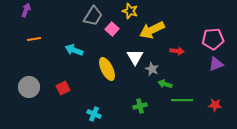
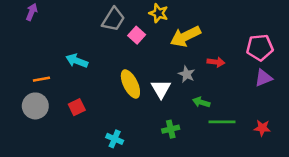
orange line: (34, 39) -> (41, 79), moved
cyan arrow: (74, 50) -> (77, 61), moved
white triangle: (135, 57) -> (161, 89), moved
gray star: (152, 69) -> (187, 74), moved

